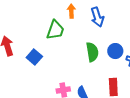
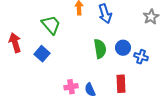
green trapezoid: (55, 30) -> (51, 25), moved, turned -60

